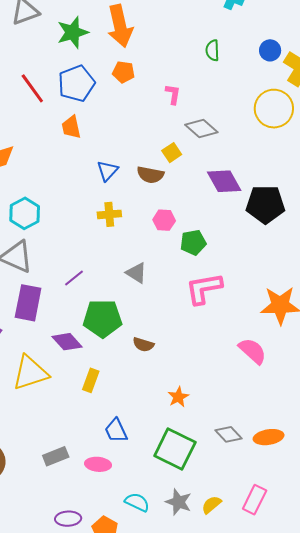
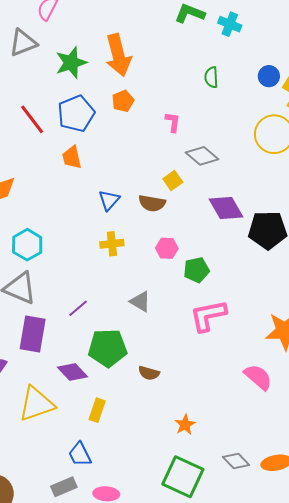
orange pentagon: (124, 72) -> (123, 101), turned -30
blue trapezoid: (116, 430) -> (80, 454), moved

